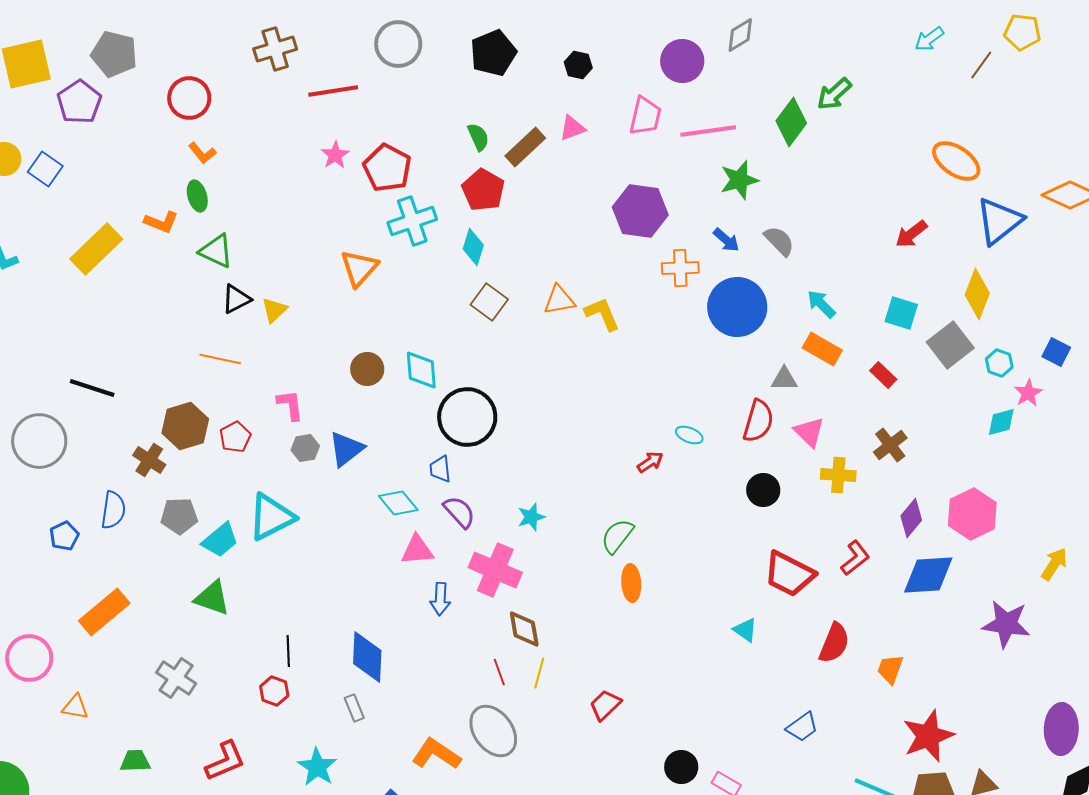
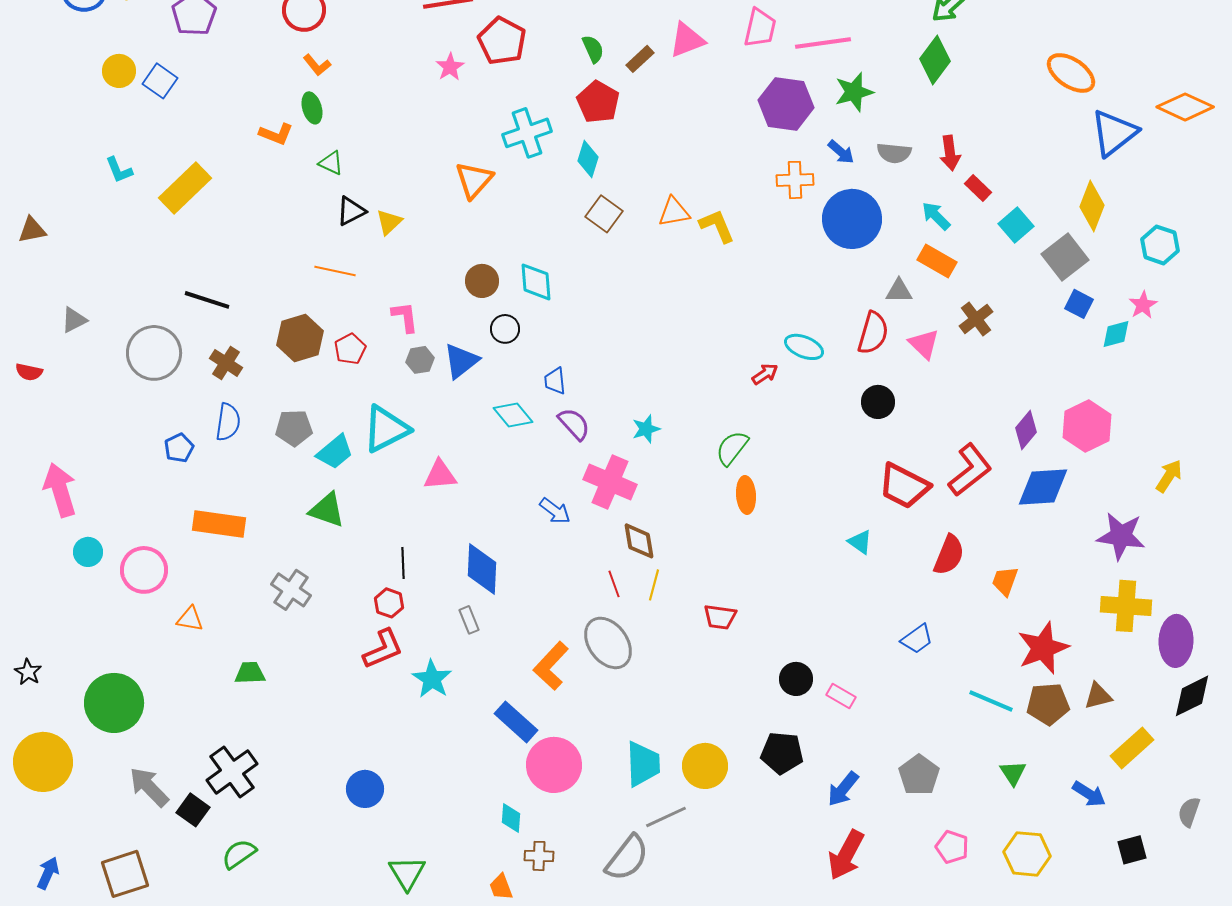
green diamond: (791, 122) -> (935, 60), moved
pink triangle: (572, 128) -> (687, 40), size x1.4
brown rectangle: (525, 147) -> (640, 59), size x0.7
red pentagon: (387, 168) -> (502, 41), moved
purple hexagon: (640, 211) -> (786, 104), moved
red arrow: (911, 234) -> (950, 153), moved, turned -60
gray semicircle: (779, 241) -> (894, 153), turned 140
yellow rectangle: (96, 249) -> (185, 188), moved
green triangle: (216, 251) -> (331, 163), size x0.7
cyan square: (901, 313) -> (1016, 225), turned 32
blue square: (1056, 352) -> (1079, 304), moved
cyan hexagon: (999, 363) -> (1160, 245), moved, size x1.4
red rectangle: (883, 375) -> (978, 188), moved
black circle: (467, 417) -> (505, 329), moved, size x0.5
cyan ellipse: (689, 435) -> (804, 347), size x1.4
brown cross: (890, 445) -> (976, 319), moved
brown cross: (149, 460) -> (226, 363), moved
yellow cross: (838, 475) -> (1126, 606), moved, size x1.4
pink triangle: (417, 550) -> (440, 475), moved
red L-shape: (855, 558) -> (970, 470), size x1.5
blue arrow: (440, 599) -> (555, 511), turned -56
orange rectangle: (104, 612) -> (219, 524), turned 48
red trapezoid: (605, 705) -> (720, 617), turned -128
orange L-shape: (436, 754) -> (551, 666), turned -81
red L-shape: (225, 761) -> (383, 649), moved

